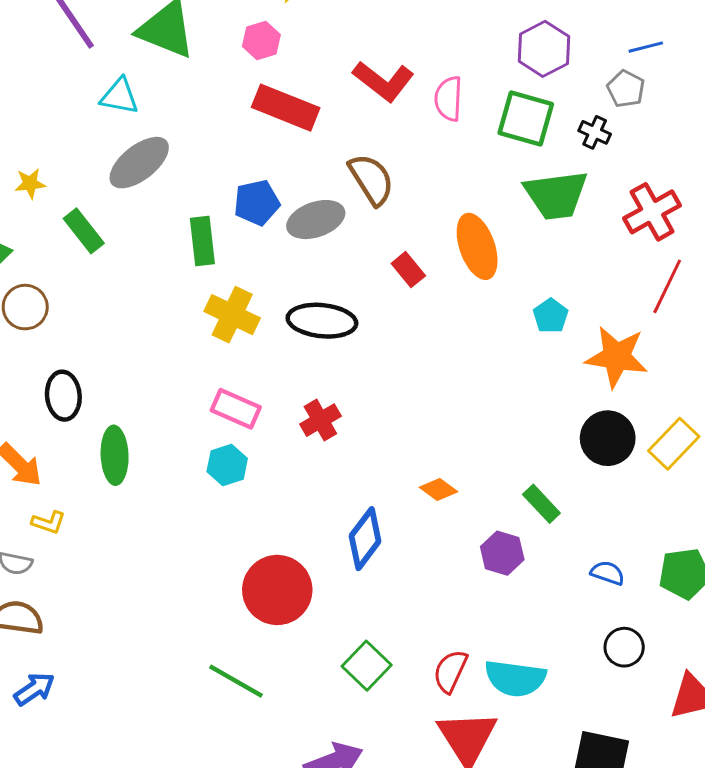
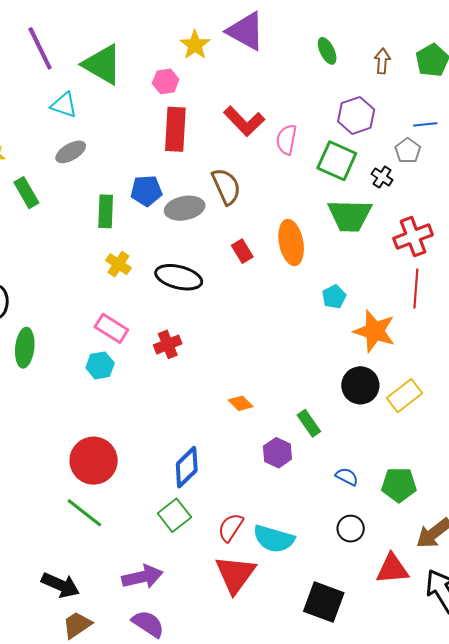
red rectangle: (286, 108) -> (175, 129), turned 63
gray ellipse: (139, 163) -> (71, 152), size x0.7
red line: (667, 286) -> (416, 289), turned -30
yellow cross: (232, 315) -> (118, 264), size x0.7
blue diamond: (365, 539) -> (187, 467), moved
red circle: (277, 590) -> (94, 461), moved

